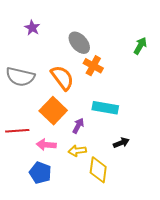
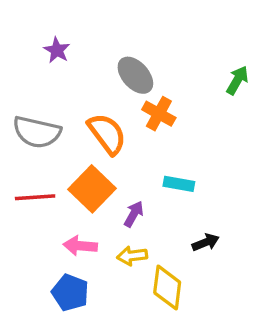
cyan rectangle: (105, 108) -> (179, 184), size x0.7
red line: (17, 131) -> (35, 197), moved

